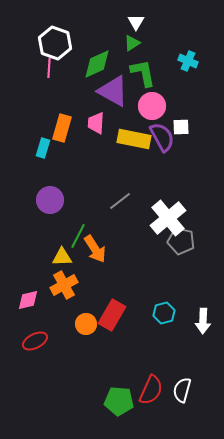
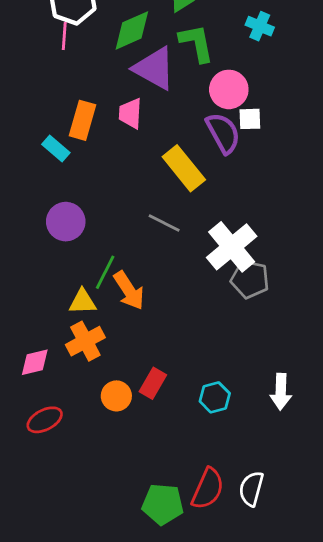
pink circle: (152, 106) -> (229, 89), moved
yellow rectangle: (134, 139) -> (184, 168), moved, turned 40
cyan rectangle: (43, 148) -> (56, 148), turned -66
gray line: (120, 201) -> (164, 223), turned 65
cyan hexagon: (164, 313) -> (215, 397), moved
red rectangle: (112, 315) -> (153, 383), size x0.7

